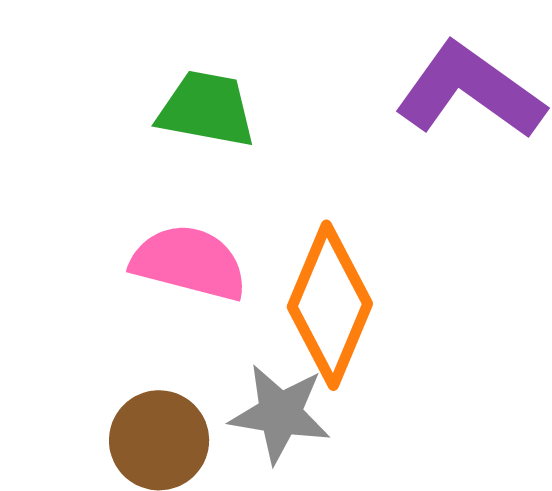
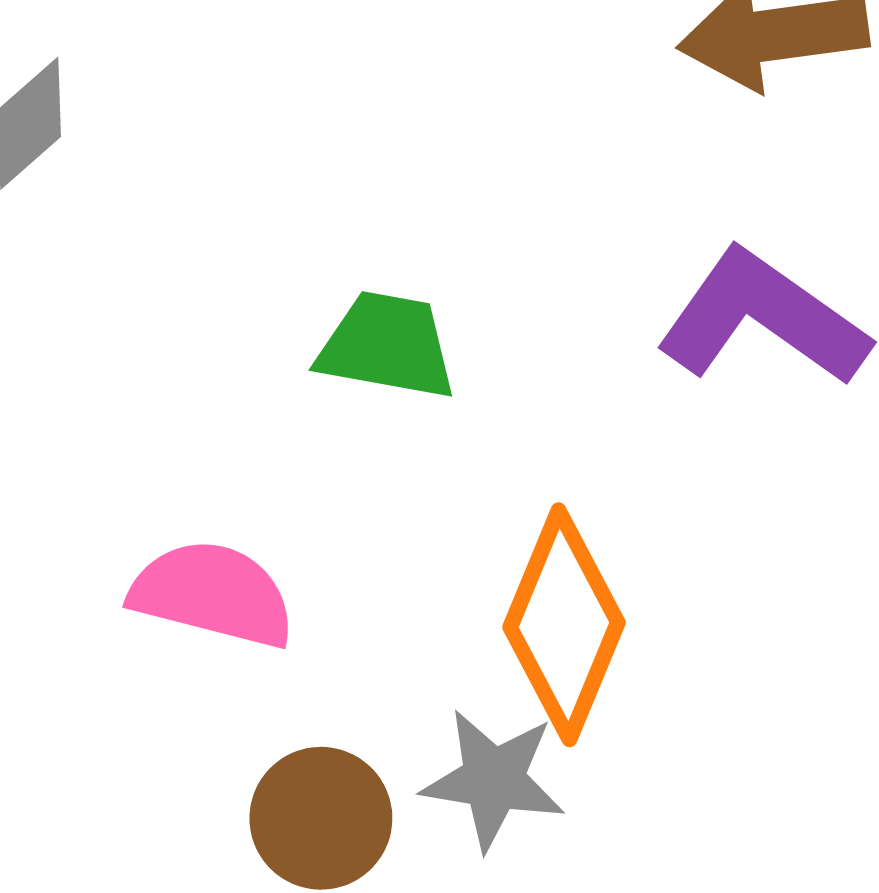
pink semicircle: (189, 263) -> (212, 594), moved

